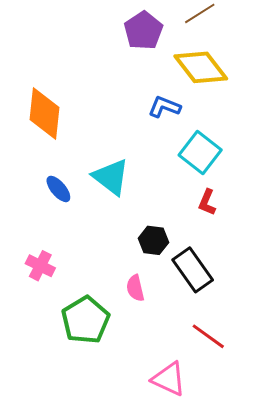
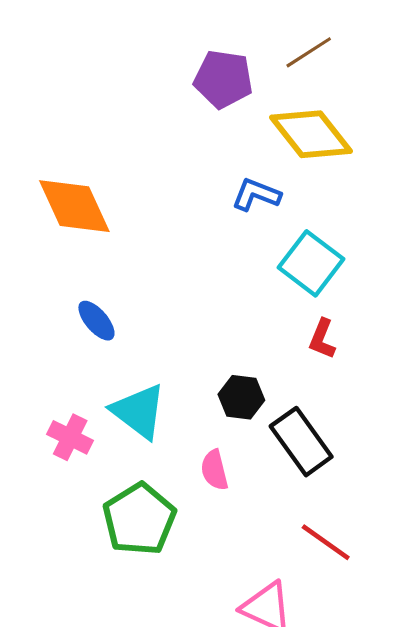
purple pentagon: (143, 31) -> (223, 79), turned -30
orange diamond: (44, 113) -> (74, 206), turned -30
cyan triangle: (111, 177) -> (139, 411), moved

